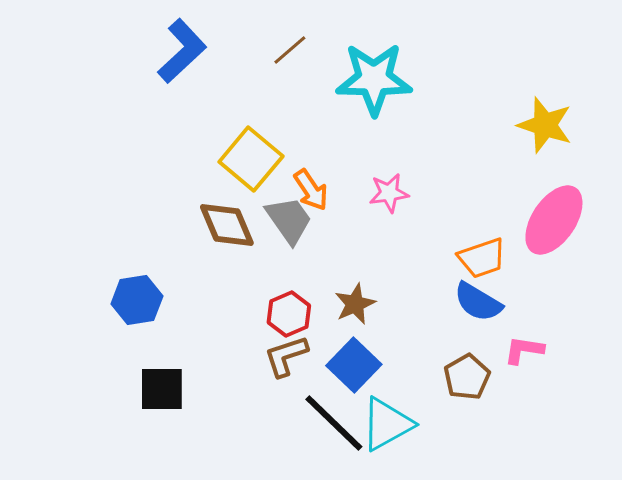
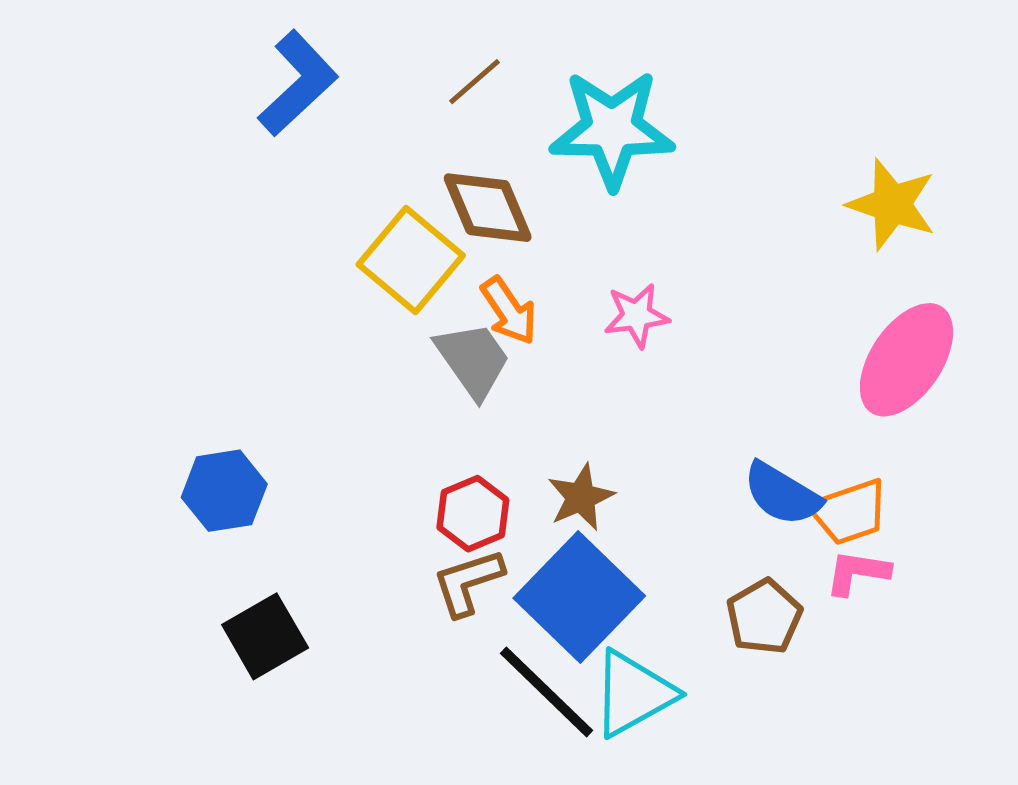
brown diamond: (227, 225) -> (488, 208), moved
orange trapezoid: (482, 258) -> (849, 512), moved
blue square: (354, 365) -> (579, 597), size x1.4
black square: (162, 389) -> (265, 636), turned -30

